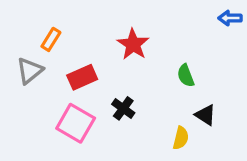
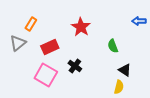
blue arrow: (230, 18) -> (139, 21), moved
yellow semicircle: (181, 138) -> (119, 87), moved

